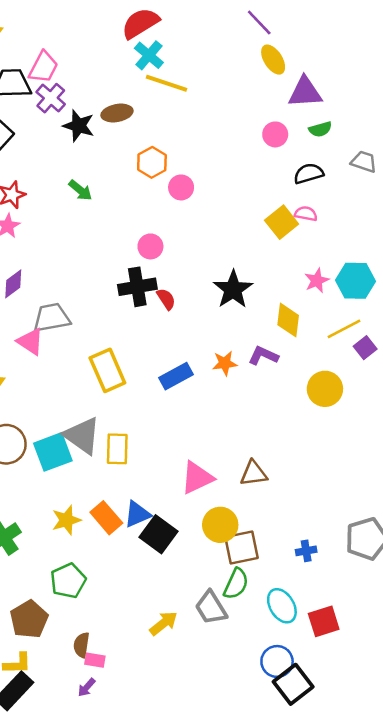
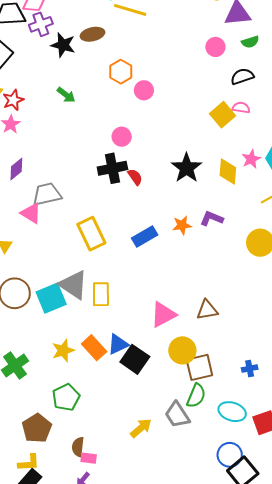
purple cross: (51, 98) -> (41, 24), turned 30
yellow diamond: (288, 320) -> (228, 171), moved
cyan ellipse: (282, 606) -> (232, 412), turned -40

